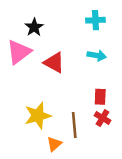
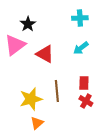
cyan arrow: (97, 56) -> (81, 48), turned 133
brown line: (74, 125) -> (57, 91), moved
orange triangle: (54, 144) -> (37, 123), moved

